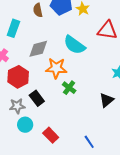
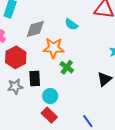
cyan semicircle: (74, 45) -> (71, 24), size x0.6
black rectangle: (37, 98) -> (35, 78), turned 35
cyan circle: (25, 125) -> (50, 96), moved

